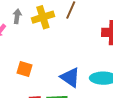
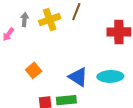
orange square: (25, 69) -> (34, 70), turned 35

